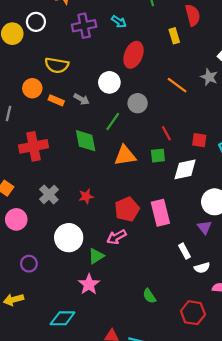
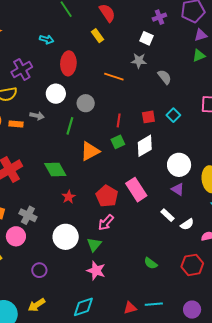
purple cross: (84, 26) -> (22, 69), moved
red line: (166, 133) -> (119, 120), turned 56
green diamond: (86, 141) -> (55, 170), moved
gray cross: (49, 194) -> (28, 215), moved

